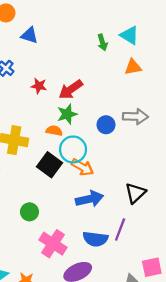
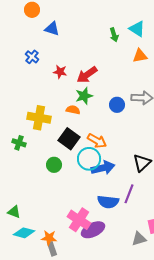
cyan circle: (73, 149) -> (89, 159), moved
green circle: (29, 212) -> (54, 165), moved
pink cross: (53, 244) -> (79, 220), moved

